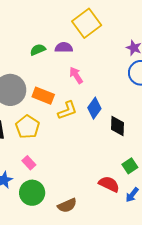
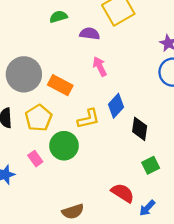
green semicircle: (38, 50) -> (58, 17), moved
yellow L-shape: (67, 110) -> (88, 119), moved
green square: (130, 166) -> (151, 165), moved
green circle: (32, 193) -> (64, 146), moved

